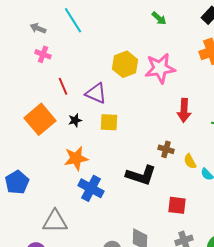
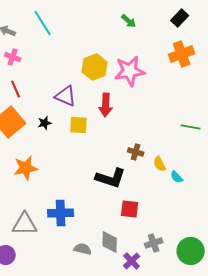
red line: (63, 86) -> (16, 89), moved
red arrow: (184, 110) -> (106, 105), moved
orange star: (76, 158) -> (26, 168), moved
blue cross: (91, 188) -> (61, 213), moved, turned -30
red square: (177, 205) -> (130, 209), moved

